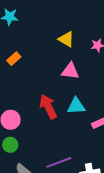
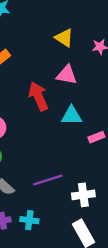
red arrow: (48, 107) -> (38, 96), moved

